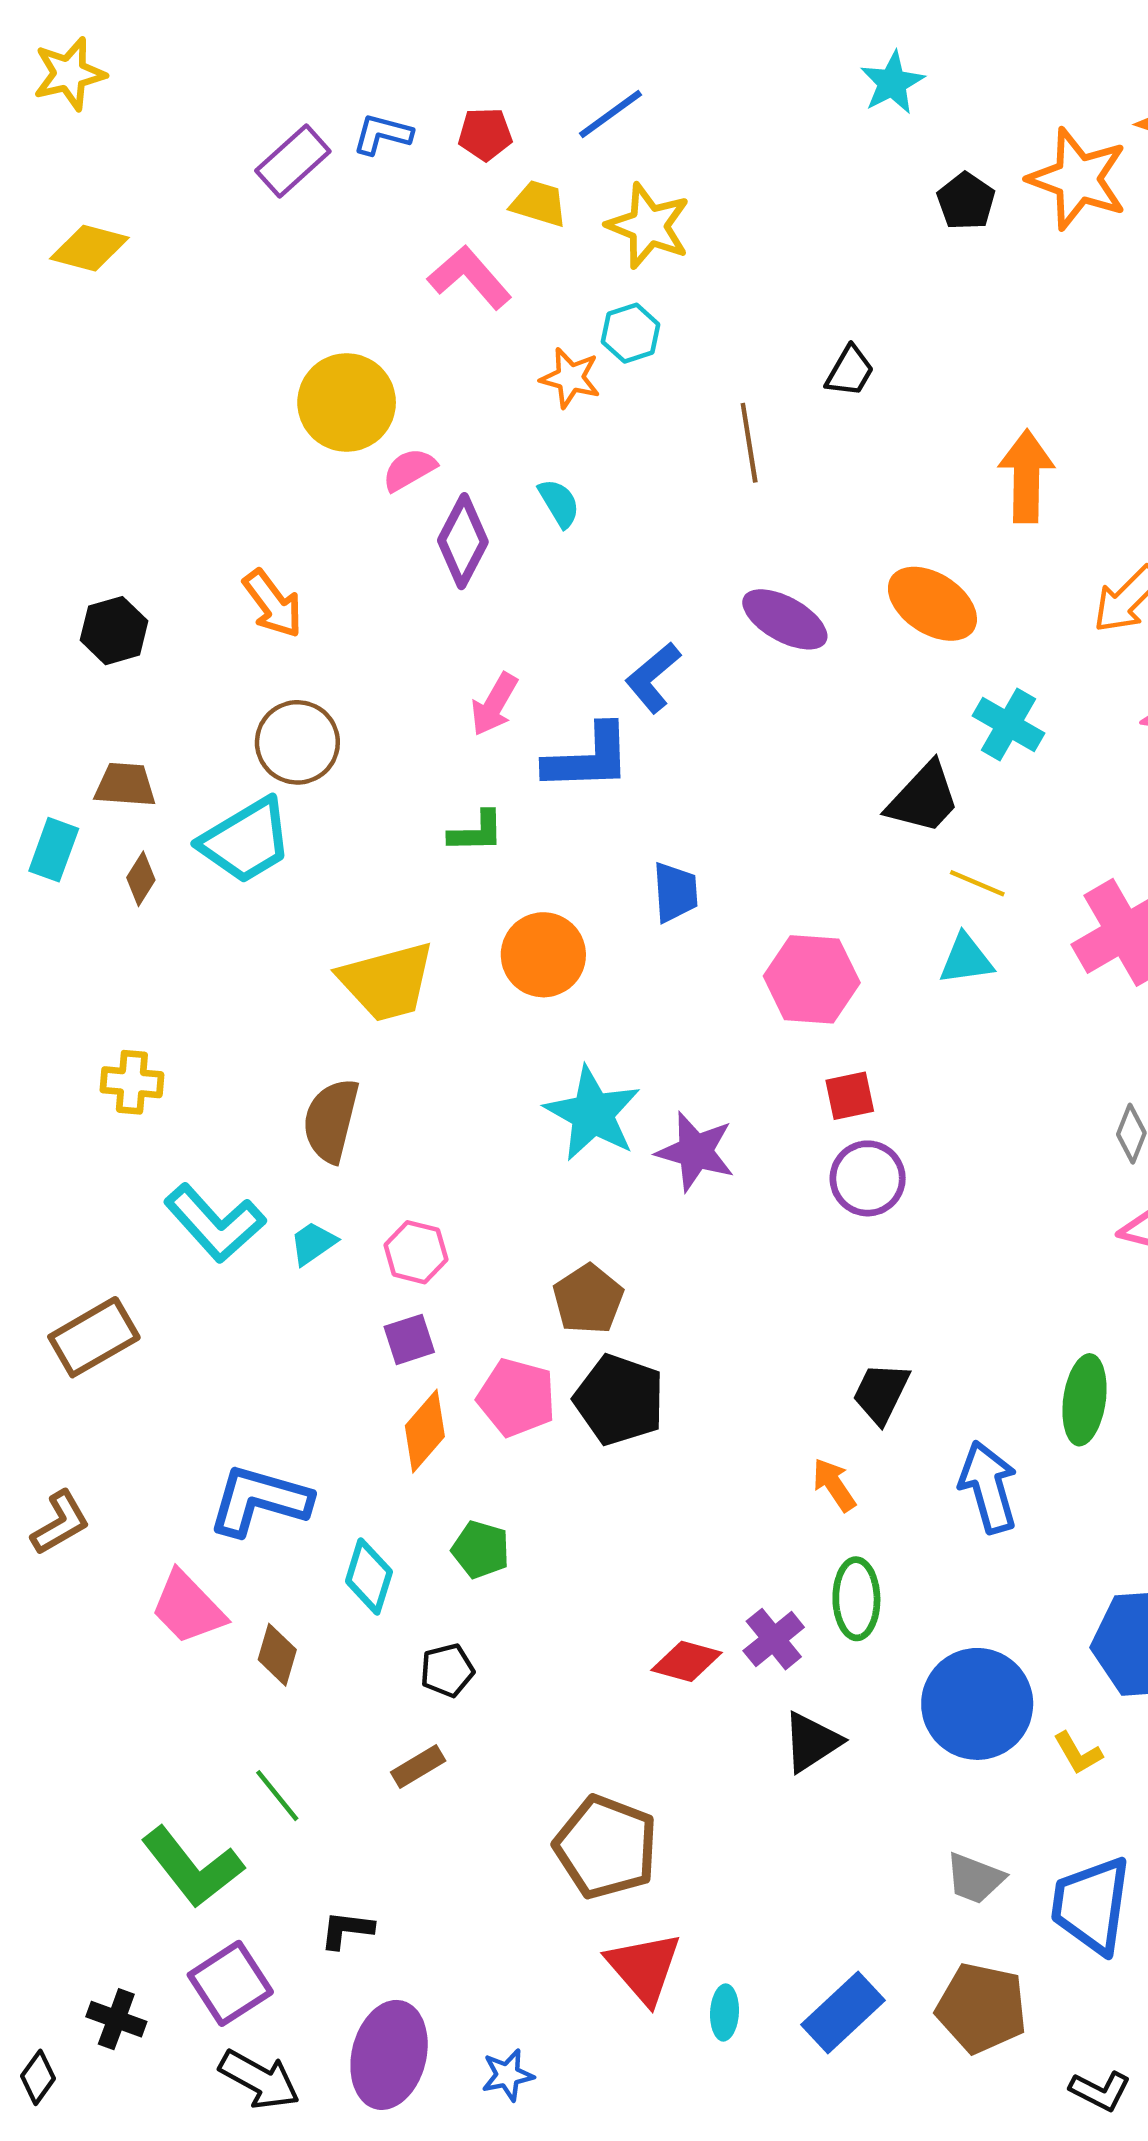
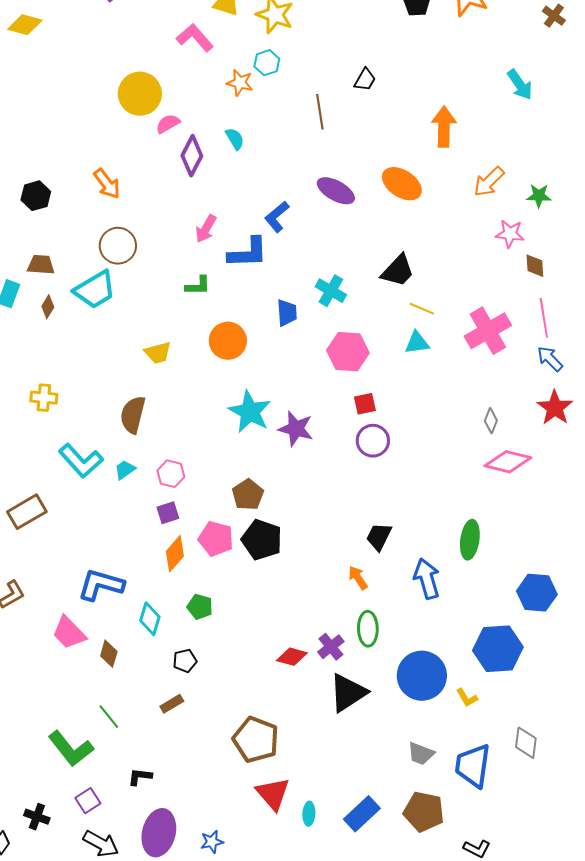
cyan cross: (1008, 724) -> (331, 291), moved
yellow trapezoid: (387, 982) -> (158, 353), size x0.6
black triangle: (812, 1742) -> (348, 693), size x1.4
purple square: (230, 1983) -> (88, 801), size x0.7

